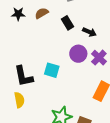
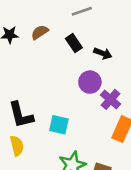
purple cross: (99, 58) -> (110, 99), moved
cyan square: (52, 70) -> (59, 125), moved

